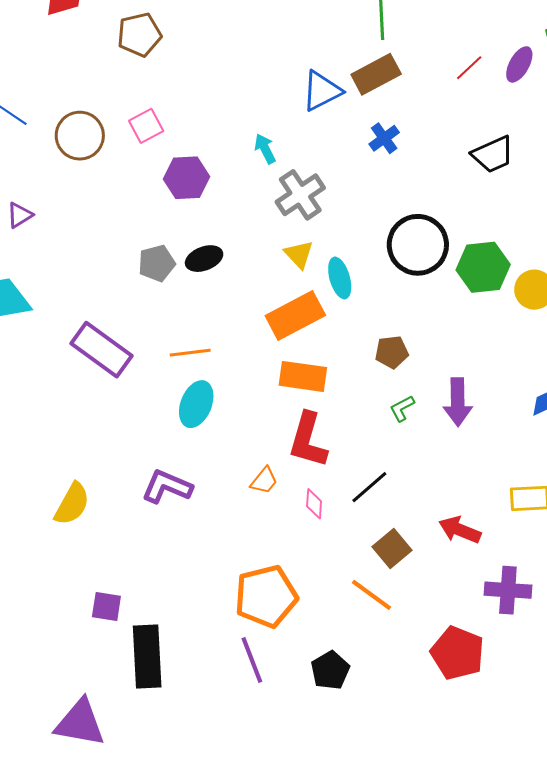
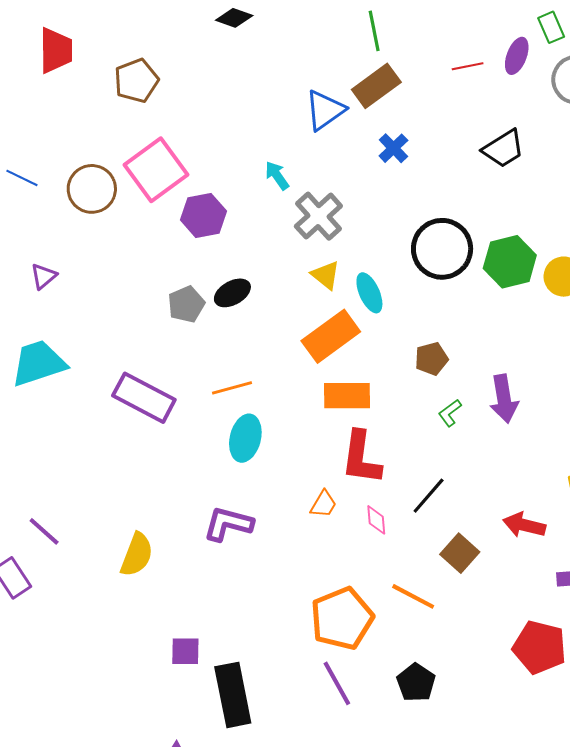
red line: (469, 68) -> (468, 66), turned 40
pink square: (146, 126) -> (156, 170), size x1.8
orange line: (372, 595) -> (413, 596), moved

